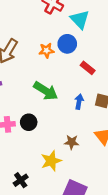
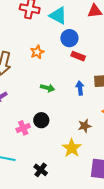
blue circle: (67, 44) -> (69, 38), moved
green arrow: (46, 91) -> (48, 88), size x0.6
black cross: (21, 180) -> (41, 170), moved

